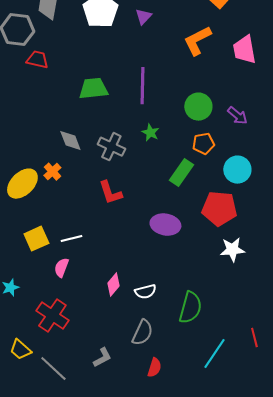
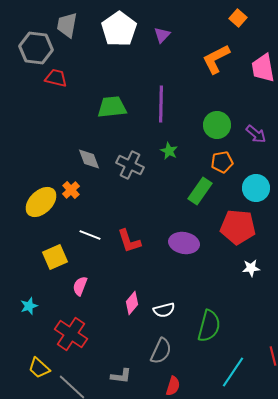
red L-shape: (110, 193) -> (129, 241), moved
white line: (71, 239) -> (90, 235), moved, turned 35
white star: (232, 250) -> (251, 268), size x0.7
gray L-shape: (102, 358) -> (121, 376), turned 35

